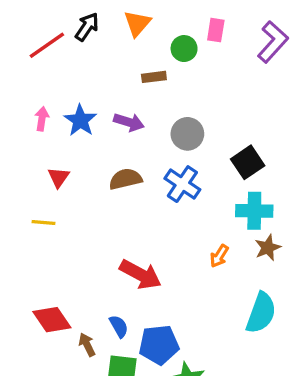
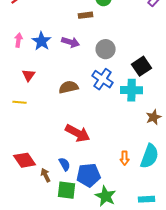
brown semicircle: (125, 179) -> (69, 87), moved
cyan cross: (254, 211) -> (132, 90), moved
orange arrow: (219, 256) -> (125, 158), moved, turned -32

